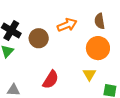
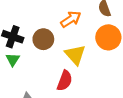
yellow triangle: (89, 74) -> (75, 55), moved, size x1.5

